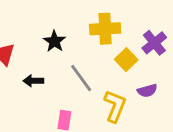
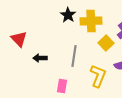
black star: (54, 41) -> (68, 15), moved
gray line: (81, 78) -> (74, 56), turned 45

